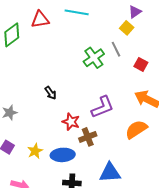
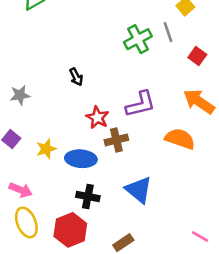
orange semicircle: (136, 129) -> (180, 139), turned 45
blue triangle: (110, 173) -> (139, 190), turned 35

